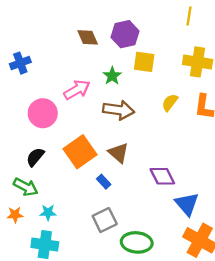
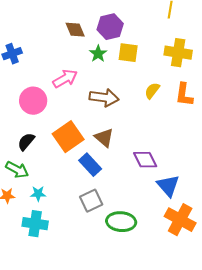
green star: (112, 76) -> (98, 54), moved
blue rectangle: (104, 182) -> (90, 165), size x1.6

